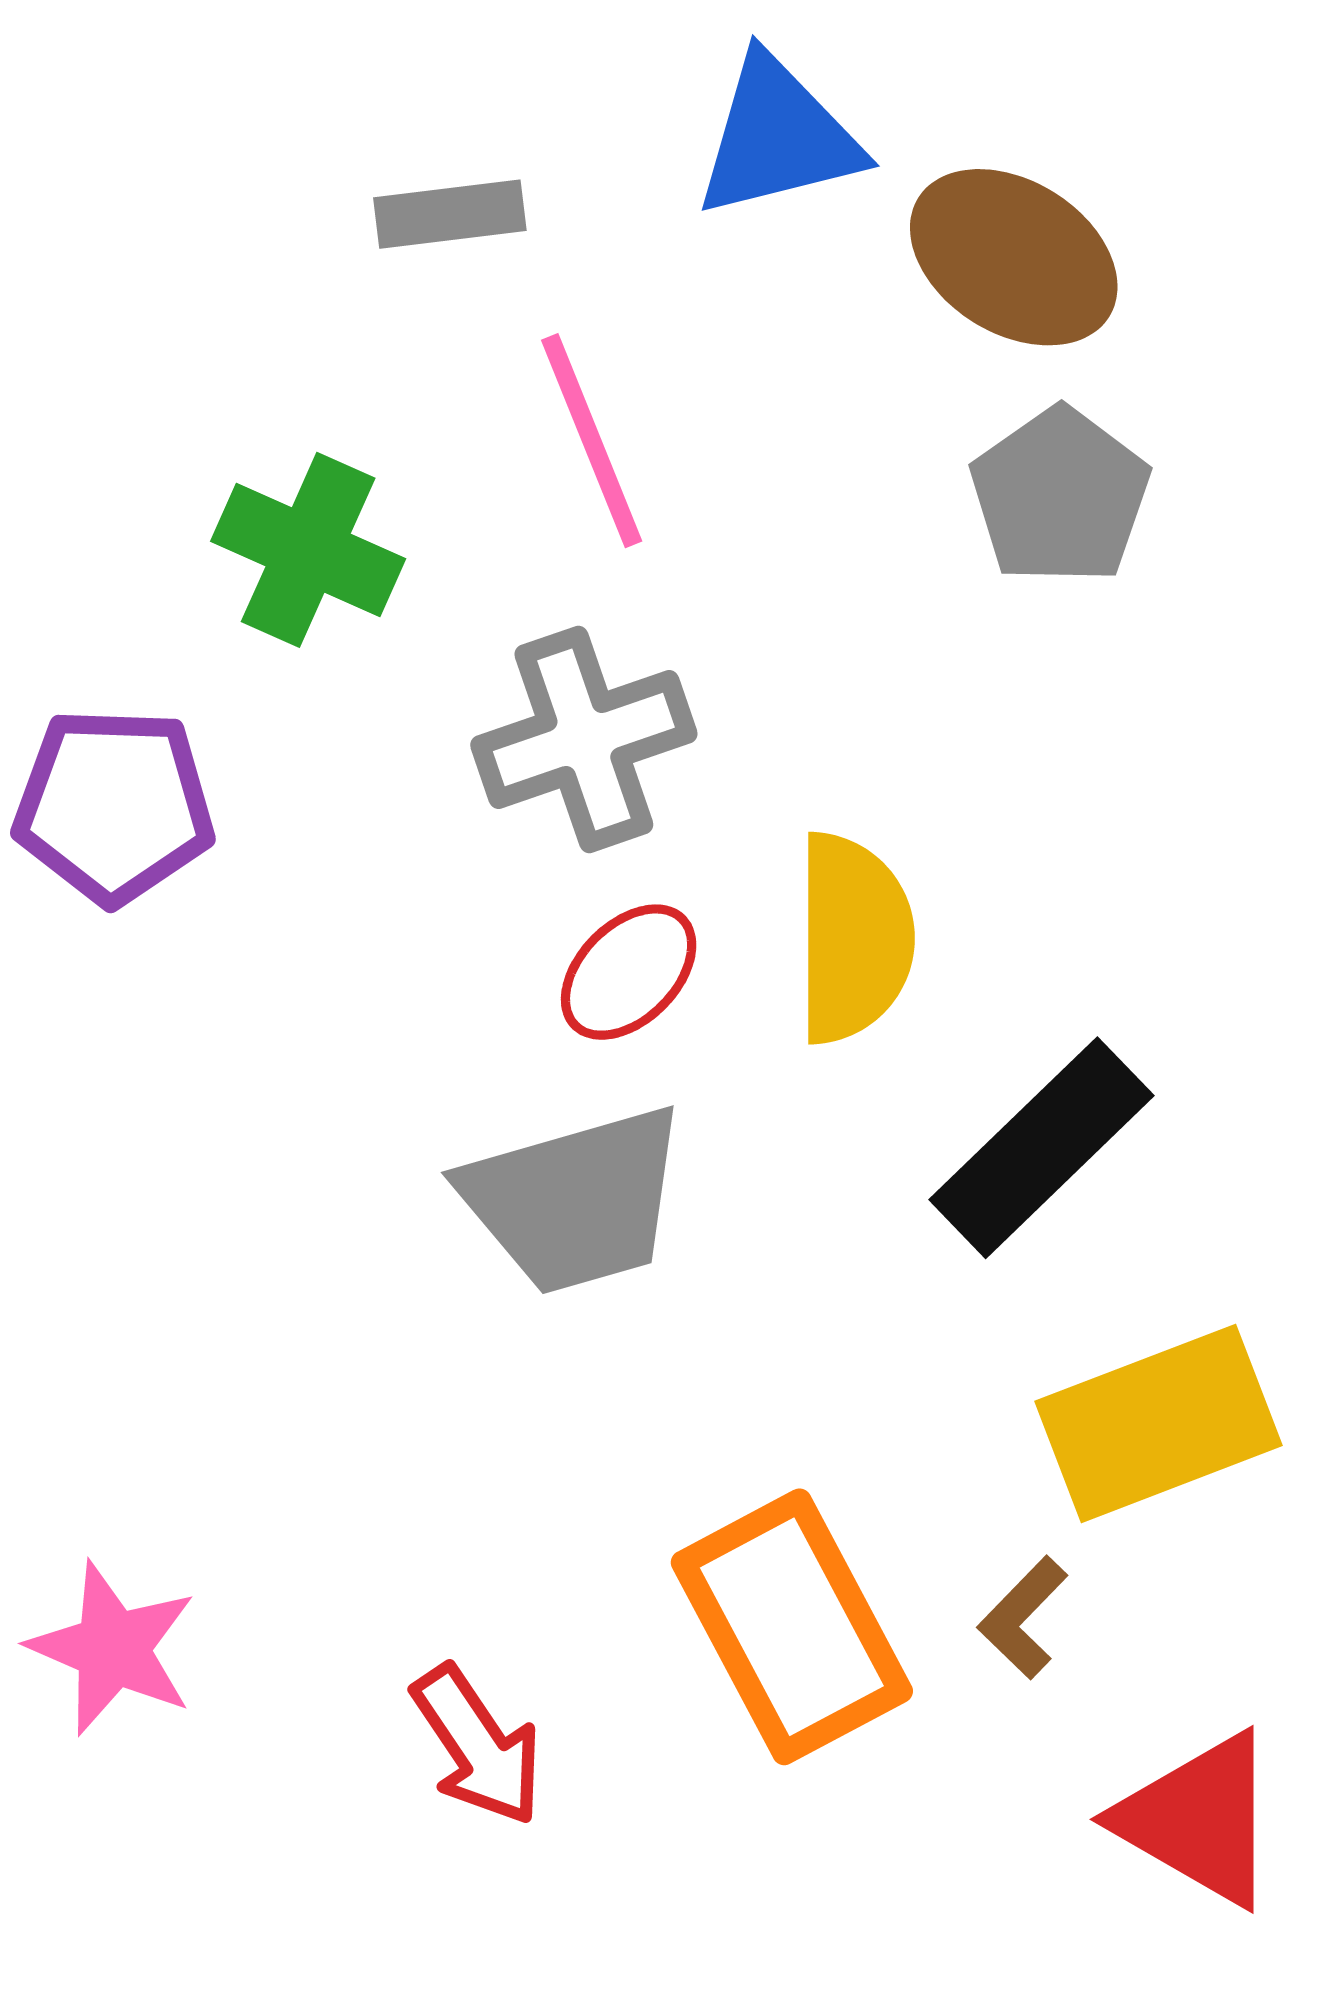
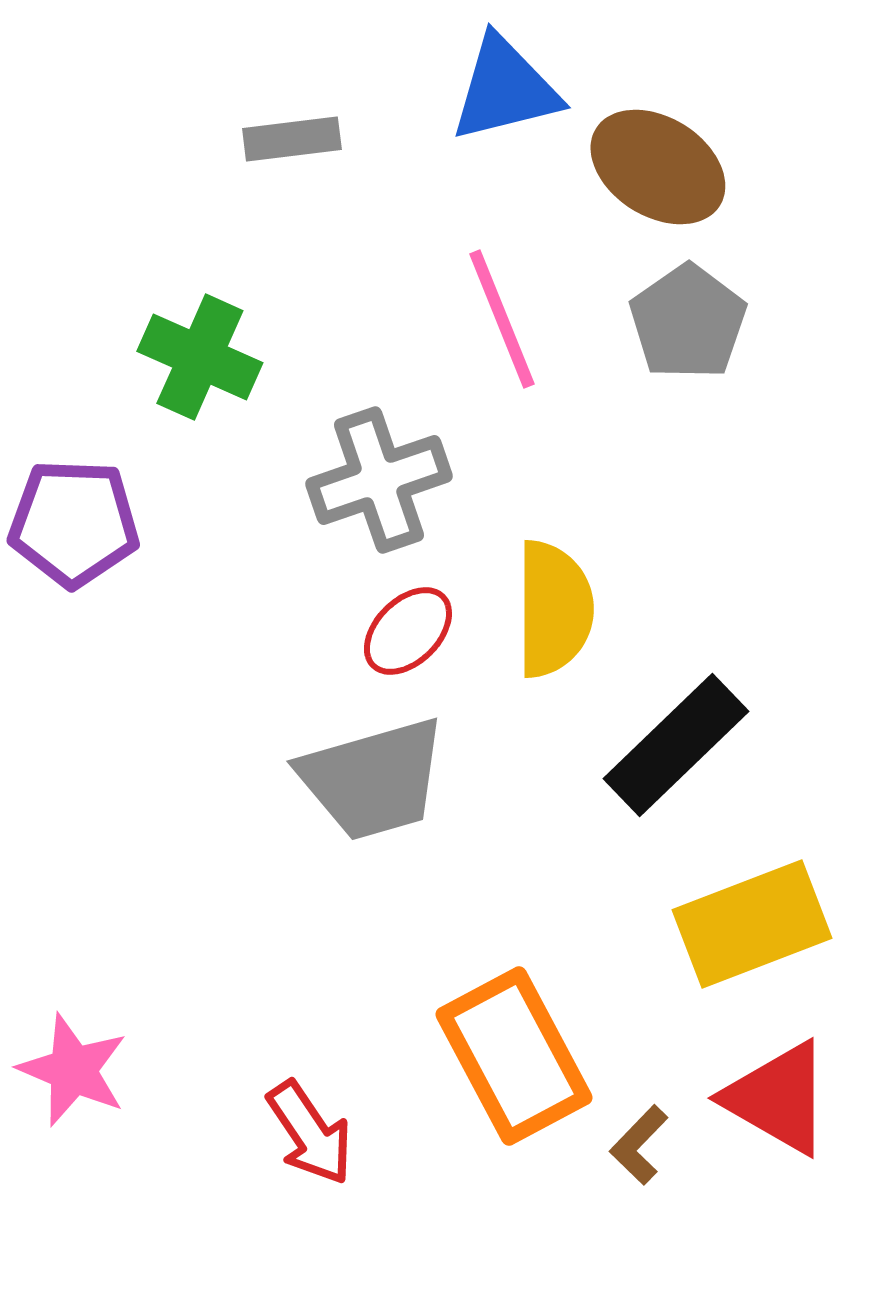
pink line: (592, 441) -> (502, 319), moved
brown L-shape: (1023, 1618) -> (639, 1145), moved
red triangle: (1199, 1819) -> (778, 1098), moved

